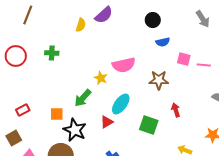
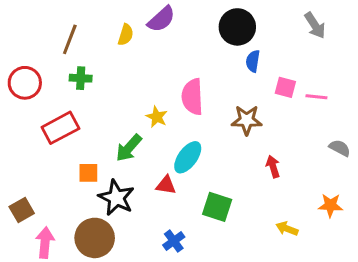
brown line: (28, 15) -> (70, 39), moved
black circle: (153, 20) -> (237, 27), size x1.5
blue semicircle: (163, 42) -> (253, 61), turned 112
pink semicircle: (124, 65) -> (192, 97), turned 100
red rectangle: (23, 110) -> (60, 128), moved, size x1.6
red triangle: (107, 122) -> (166, 185), turned 40
green square: (149, 125) -> (217, 207), moved

